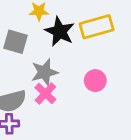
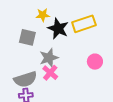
pink circle: (95, 81) -> (95, 62), moved

